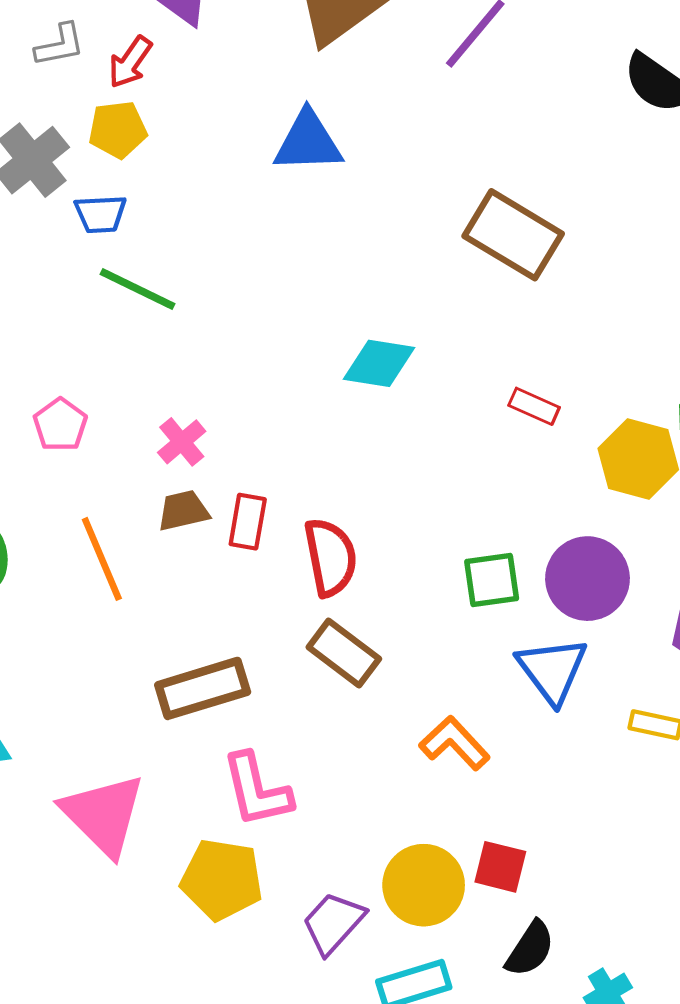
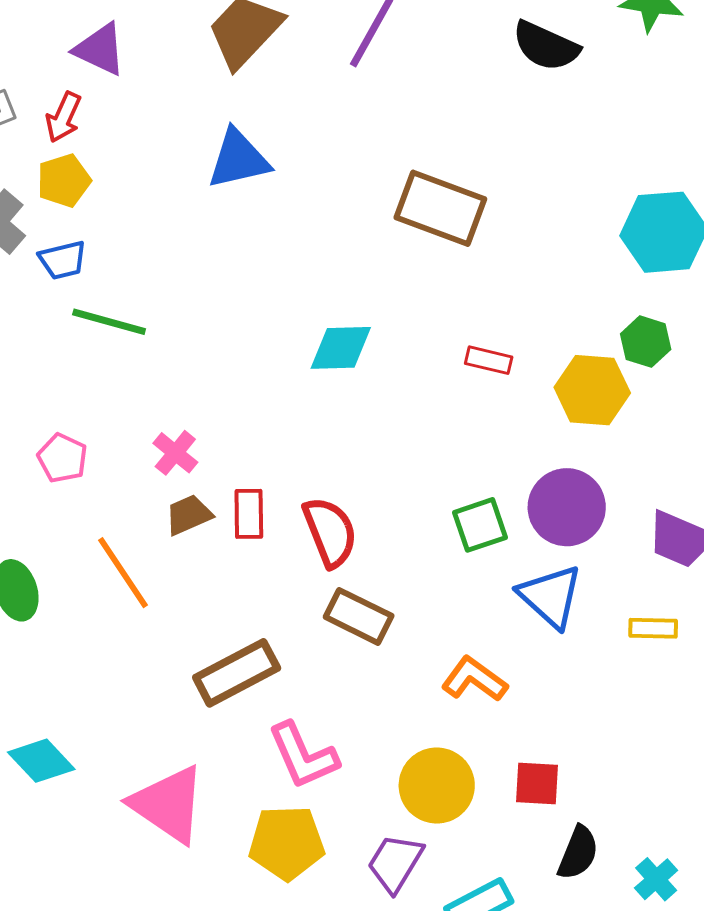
yellow circle: (424, 885) -> (437, 786), moved

